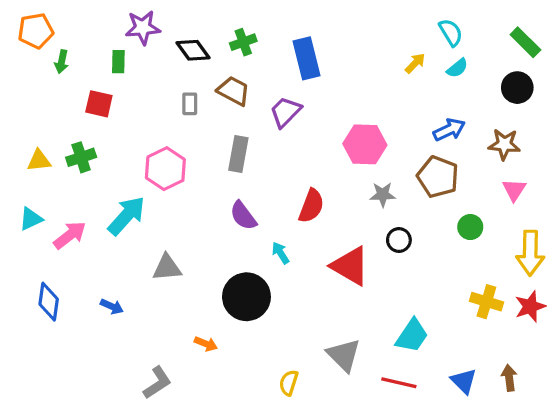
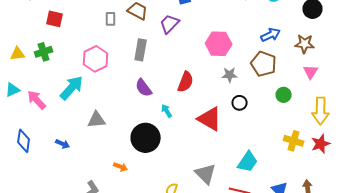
pink arrow: (70, 235) -> (37, 100), turned -95

